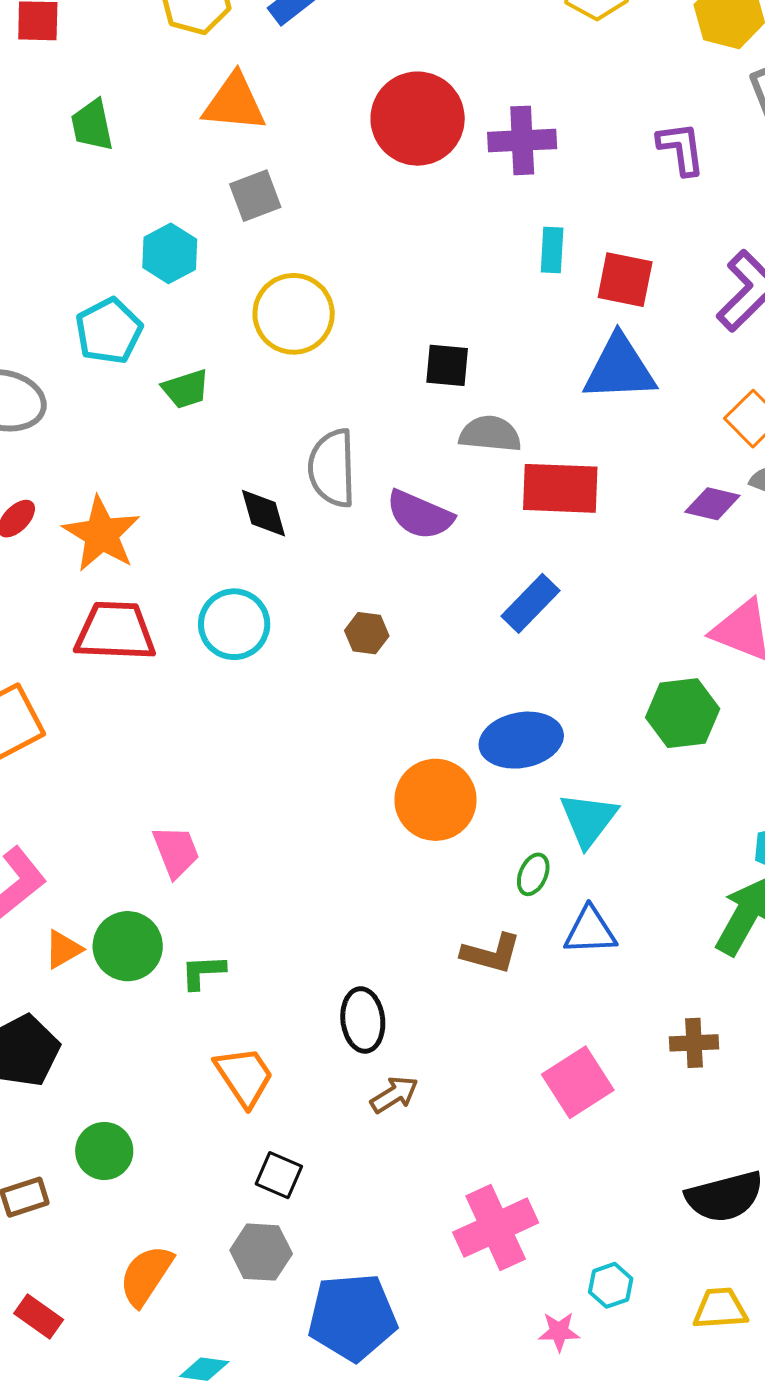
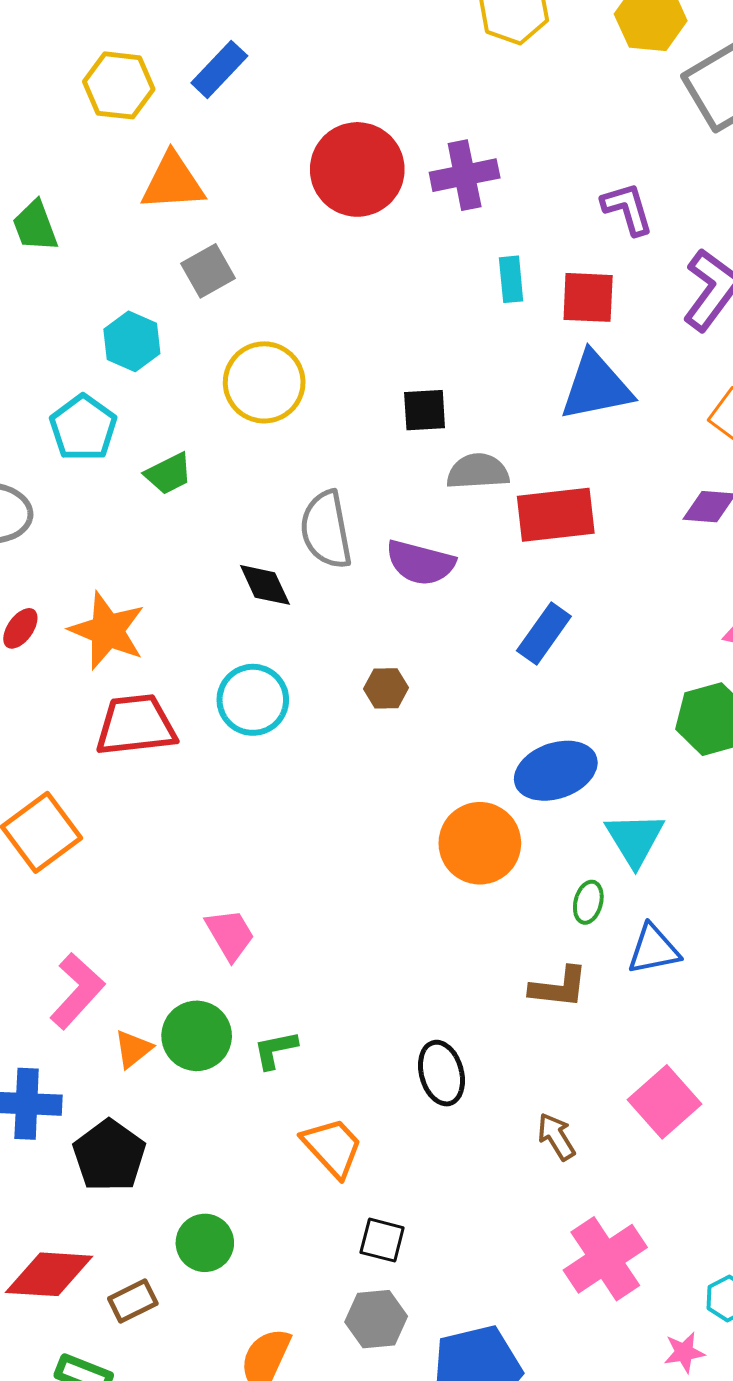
purple L-shape: (681, 148) -> (627, 209), moved
brown arrow: (394, 1095) -> (556, 1137), moved, turned -81

